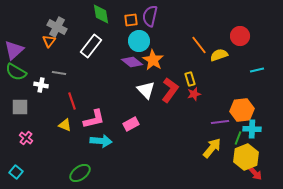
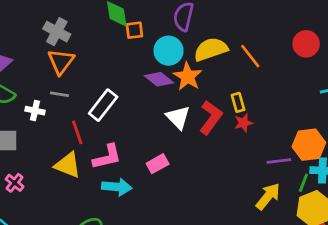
orange square: (131, 20) -> (134, 30), moved
orange triangle: (49, 41) -> (61, 62), moved, size x1.5
white rectangle: (91, 46) -> (103, 105), moved
yellow semicircle: (219, 55) -> (211, 49), moved, size x1.4
yellow triangle: (65, 125) -> (68, 165), size x1.5

